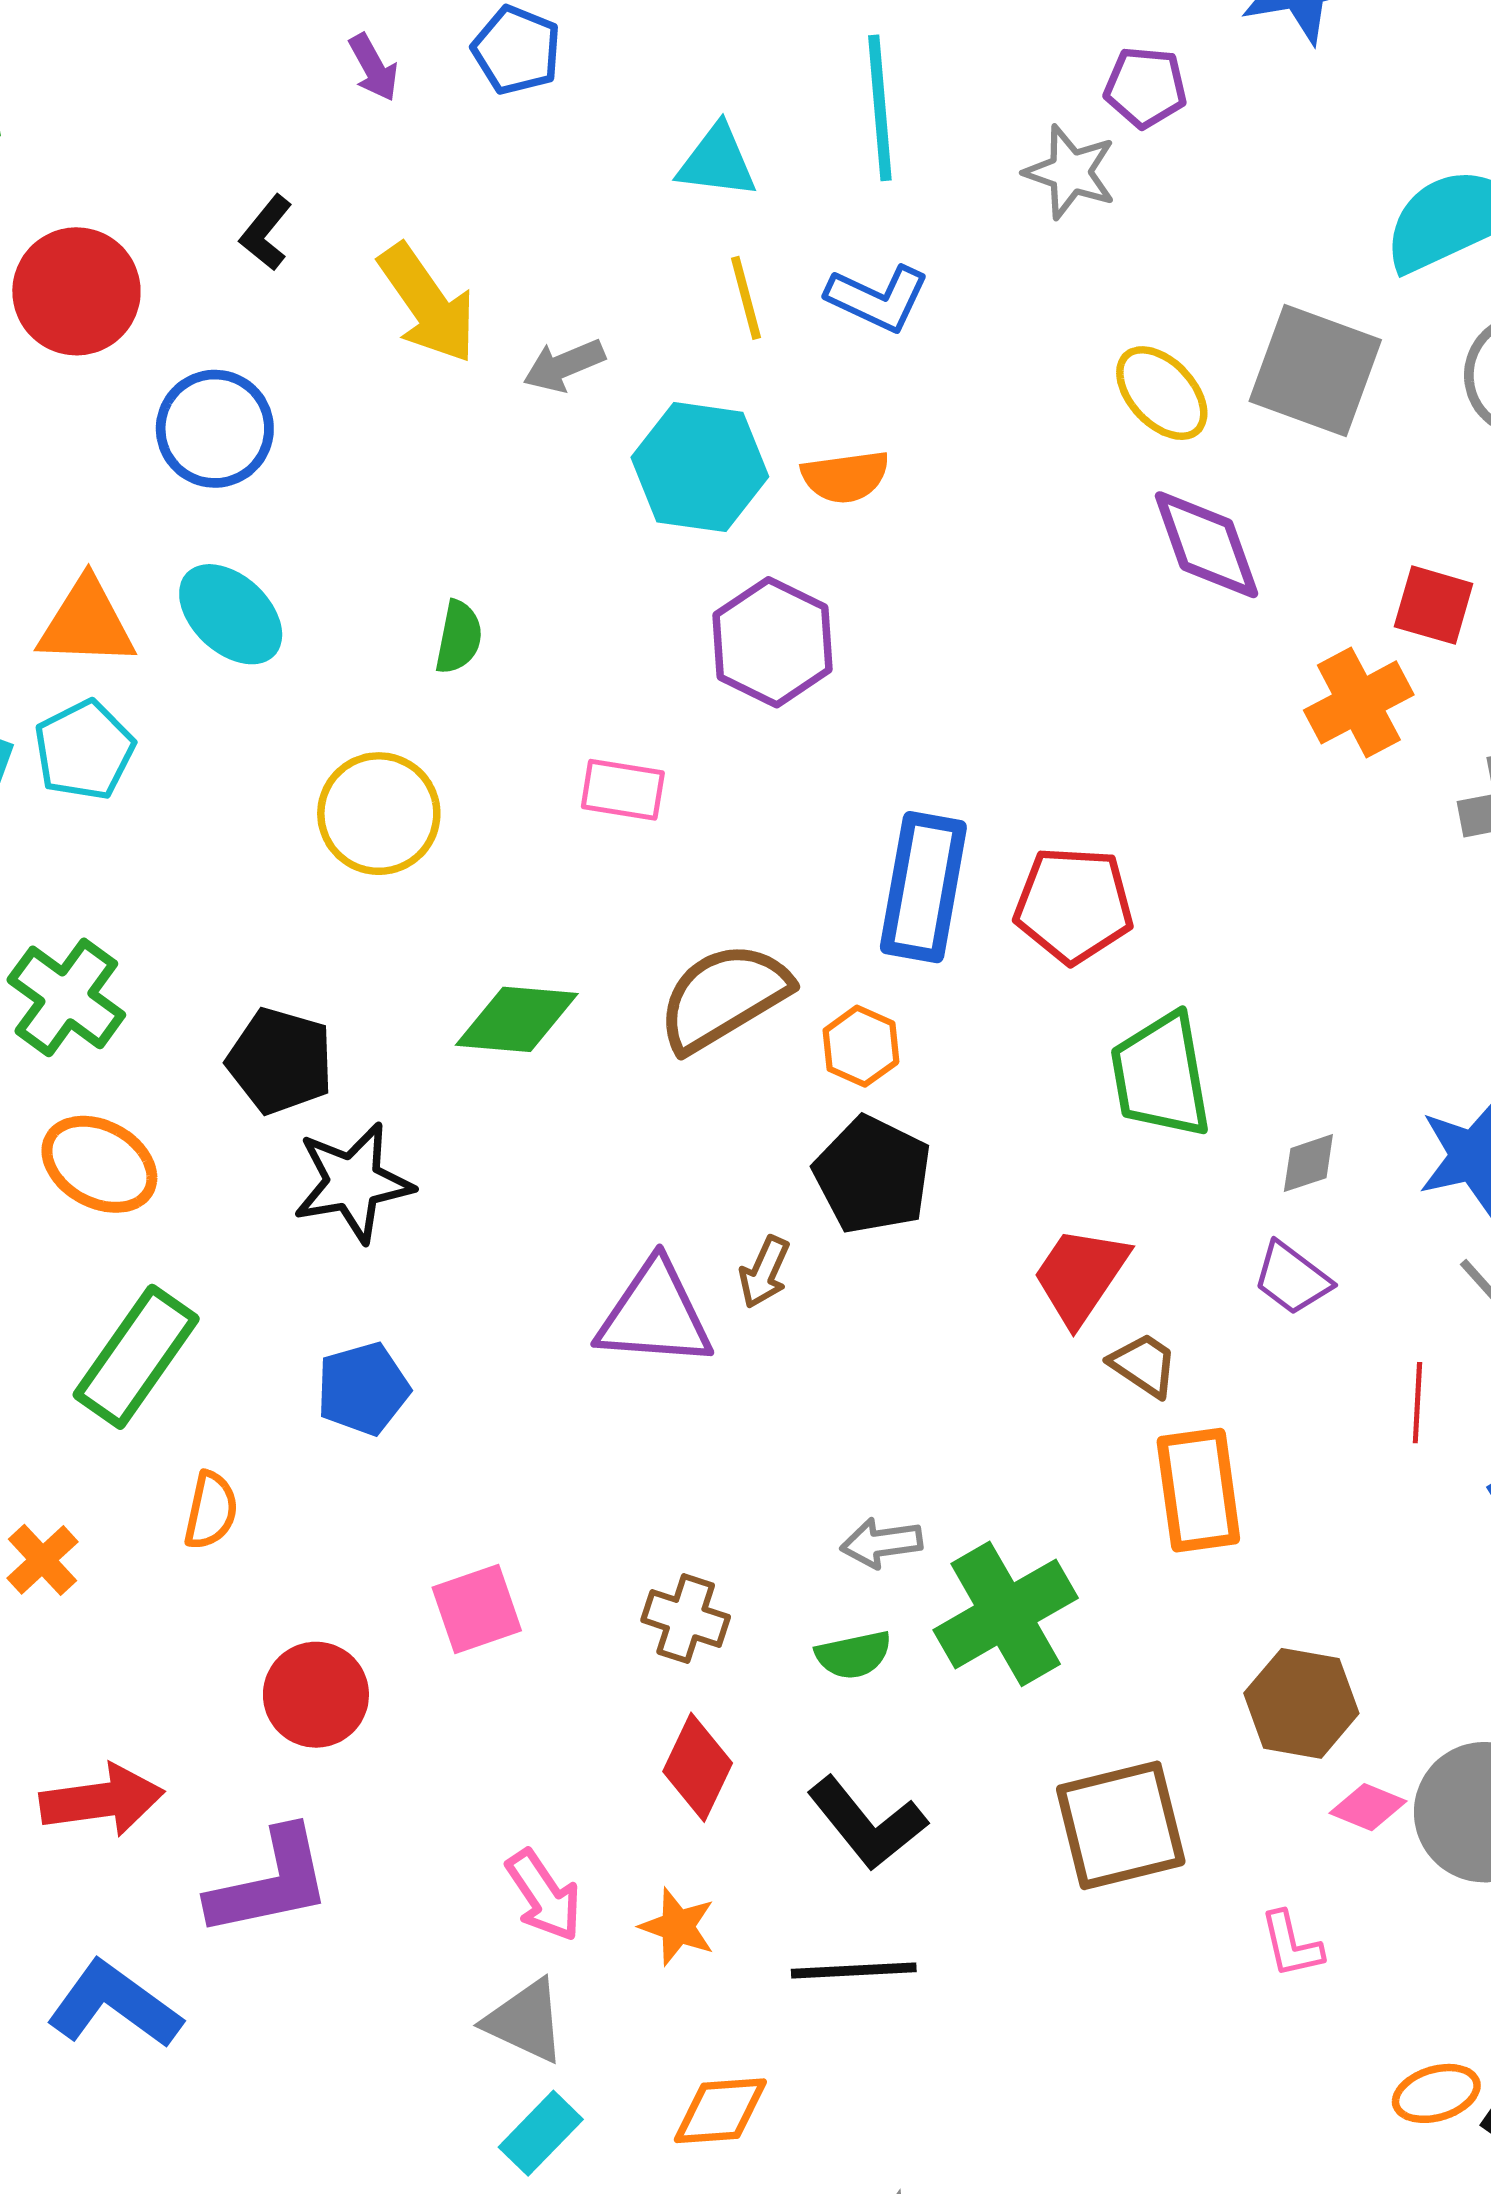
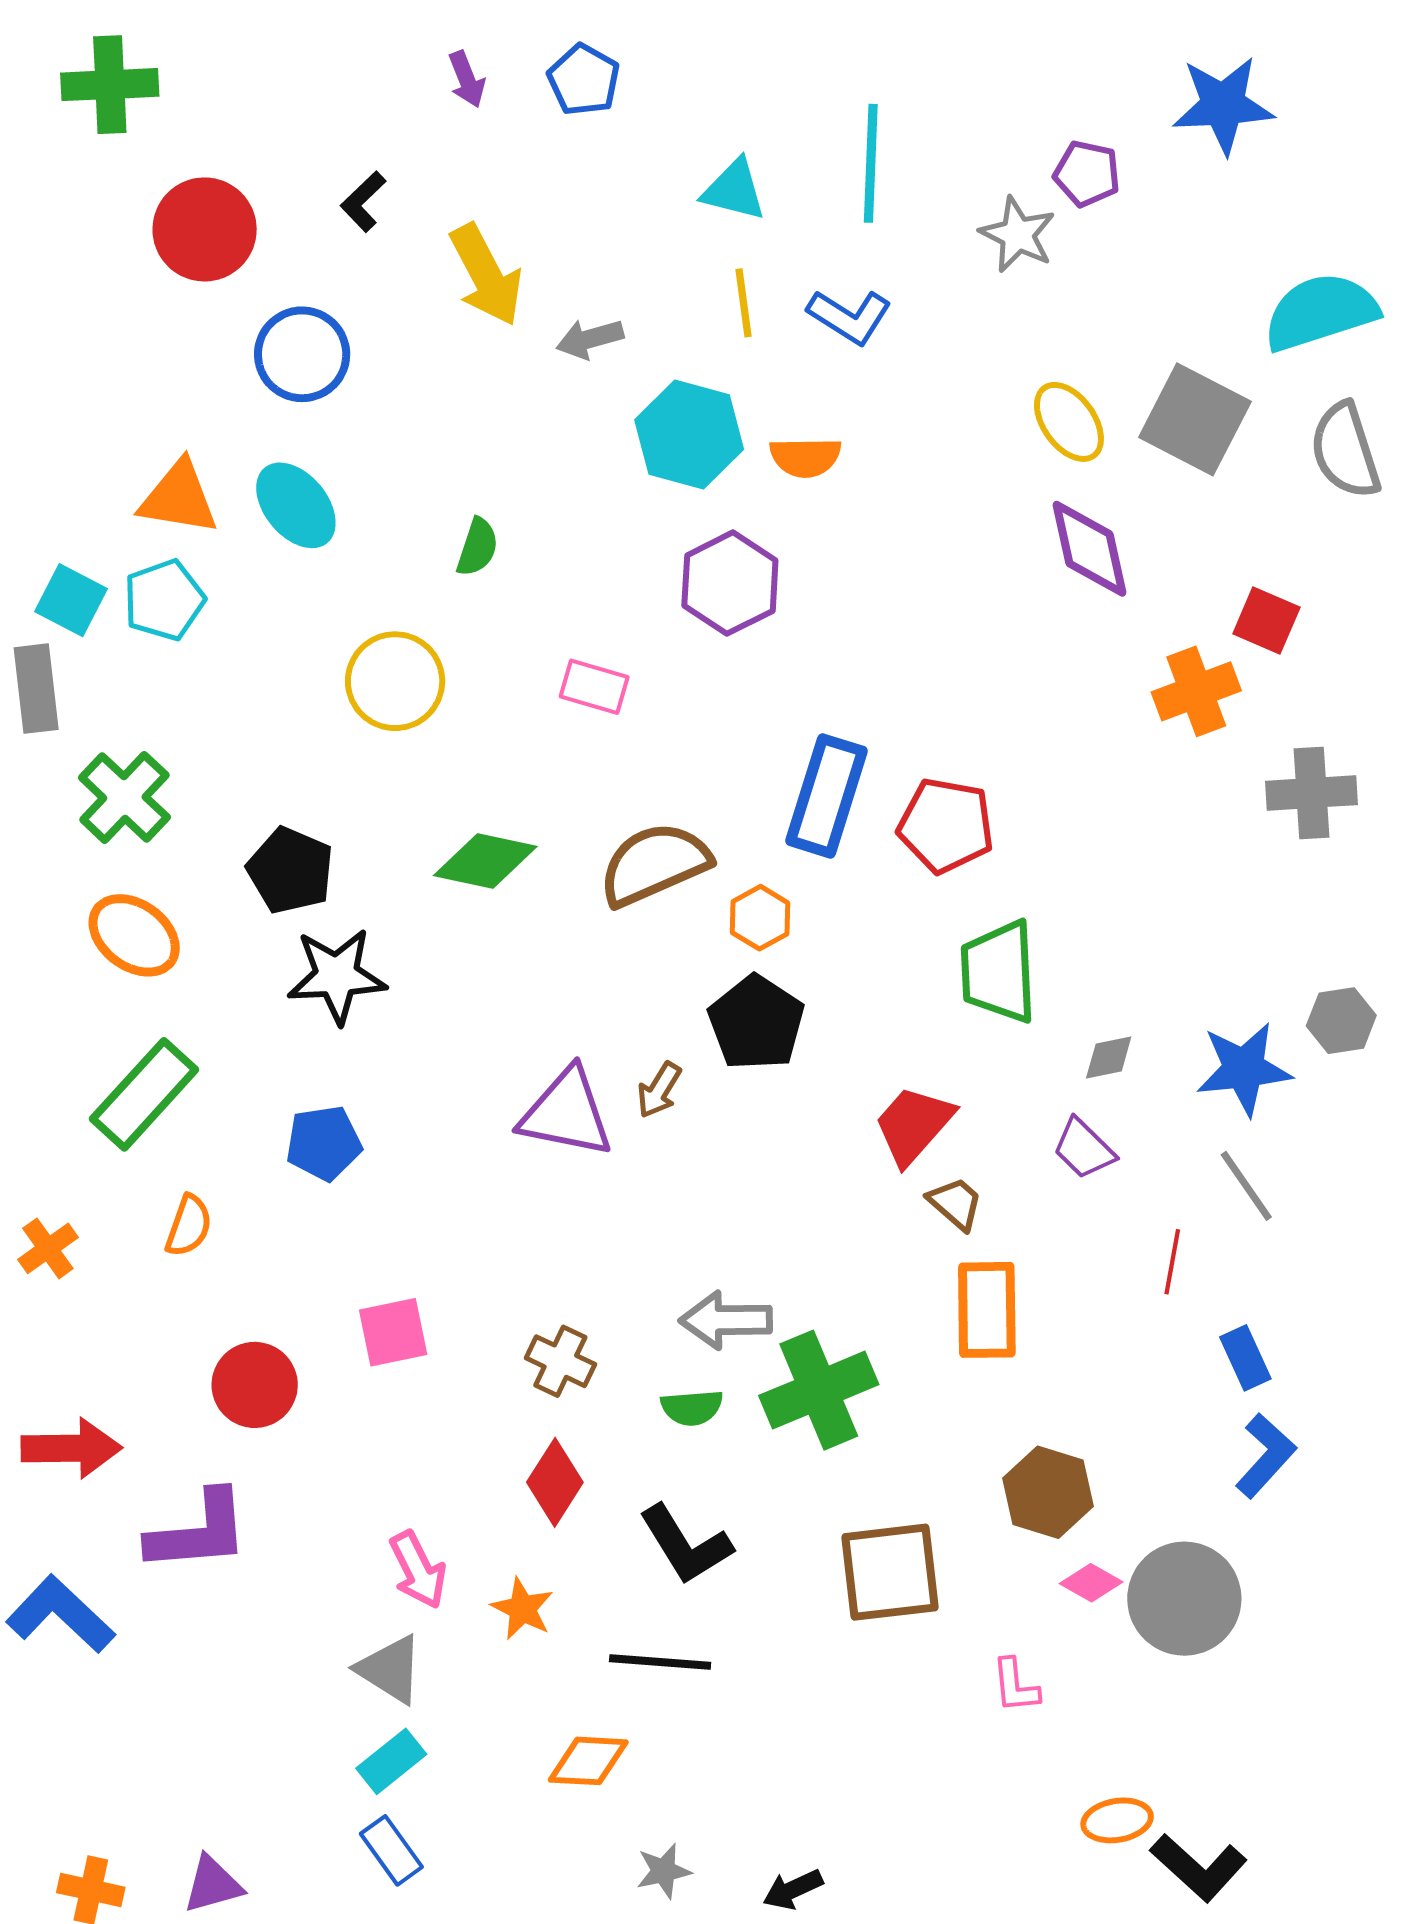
gray arrow: (881, 1543) -> (726, 1320), size x1.4
orange diamond: (720, 2111) -> (588, 1761), moved

